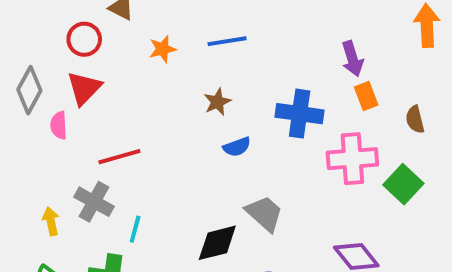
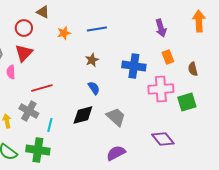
purple arrow: (352, 59) -> (161, 28), moved
blue semicircle: (237, 147) -> (94, 88), moved, turned -104
green square: (403, 184) -> (187, 102), turned 30
black diamond: (217, 243) -> (83, 115), moved

